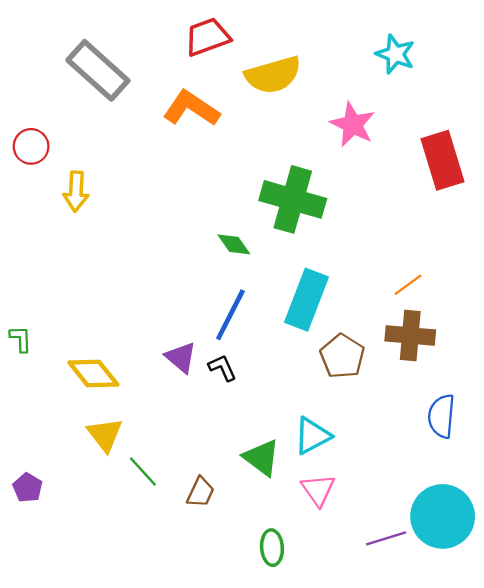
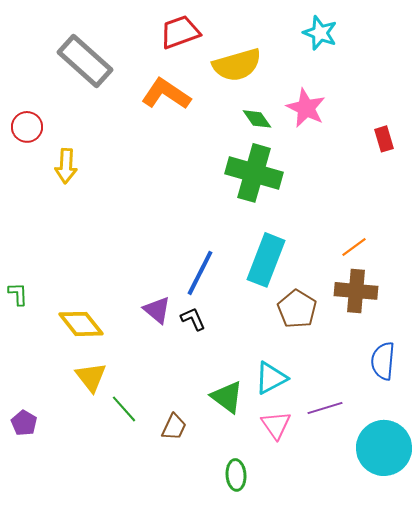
cyan star: (395, 54) -> (320, 33), moved
red rectangle: (443, 160) -> (384, 139), size x0.5
green diamond: (234, 244) -> (257, 119), moved
purple line: (386, 538) -> (325, 408), moved

